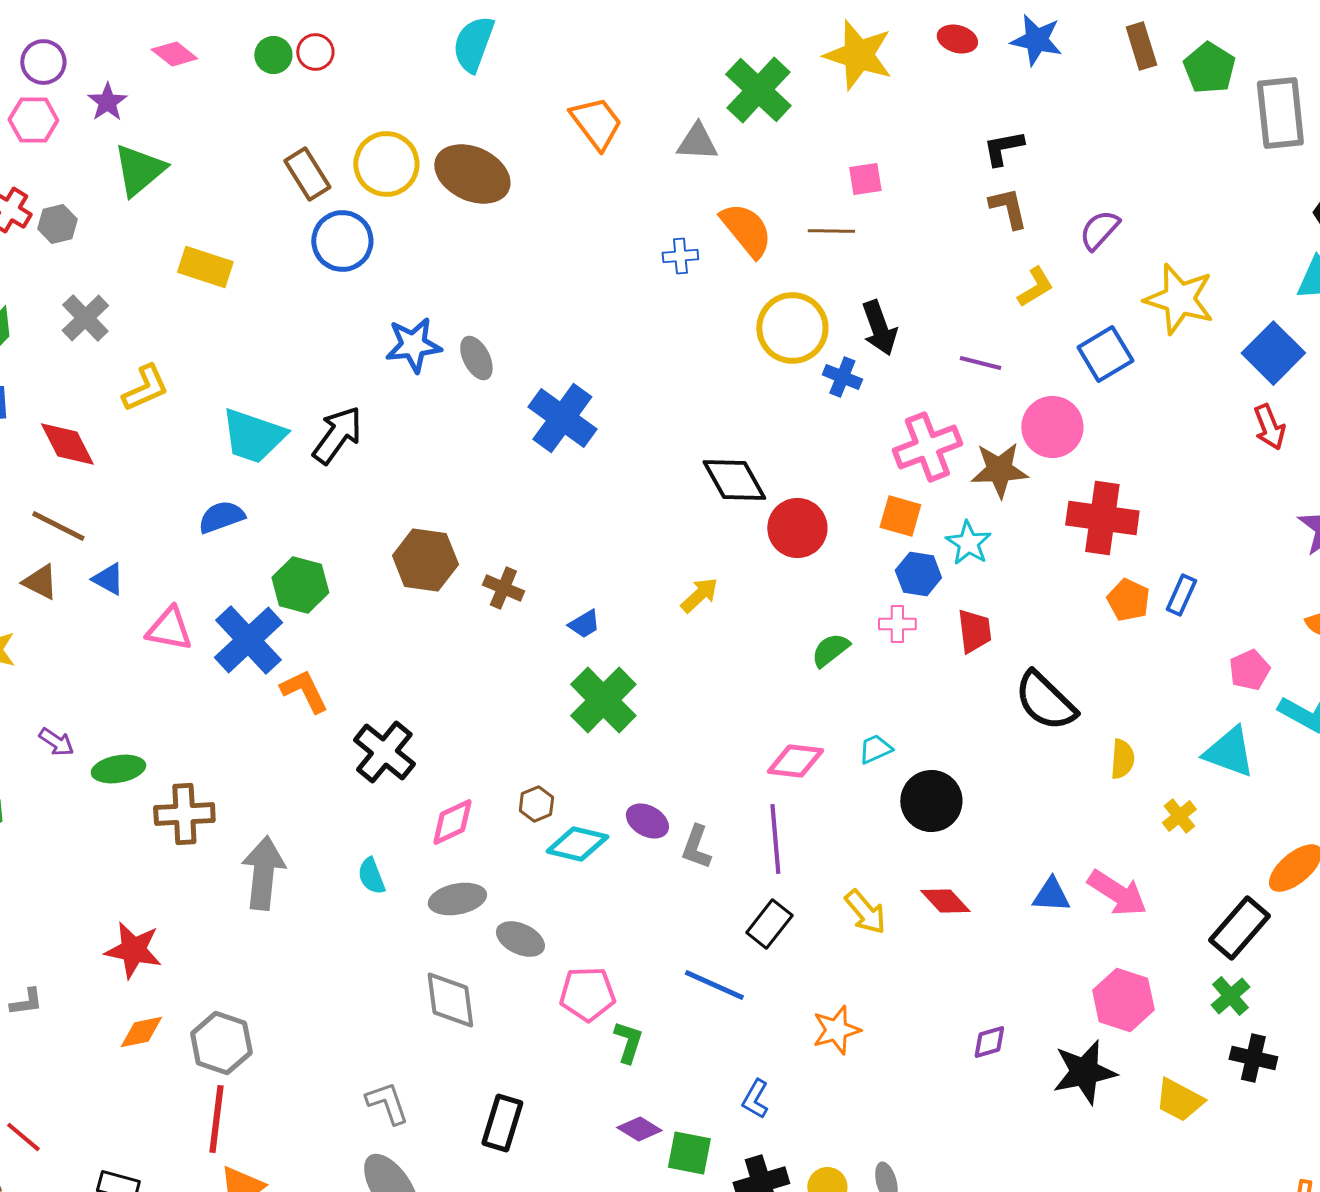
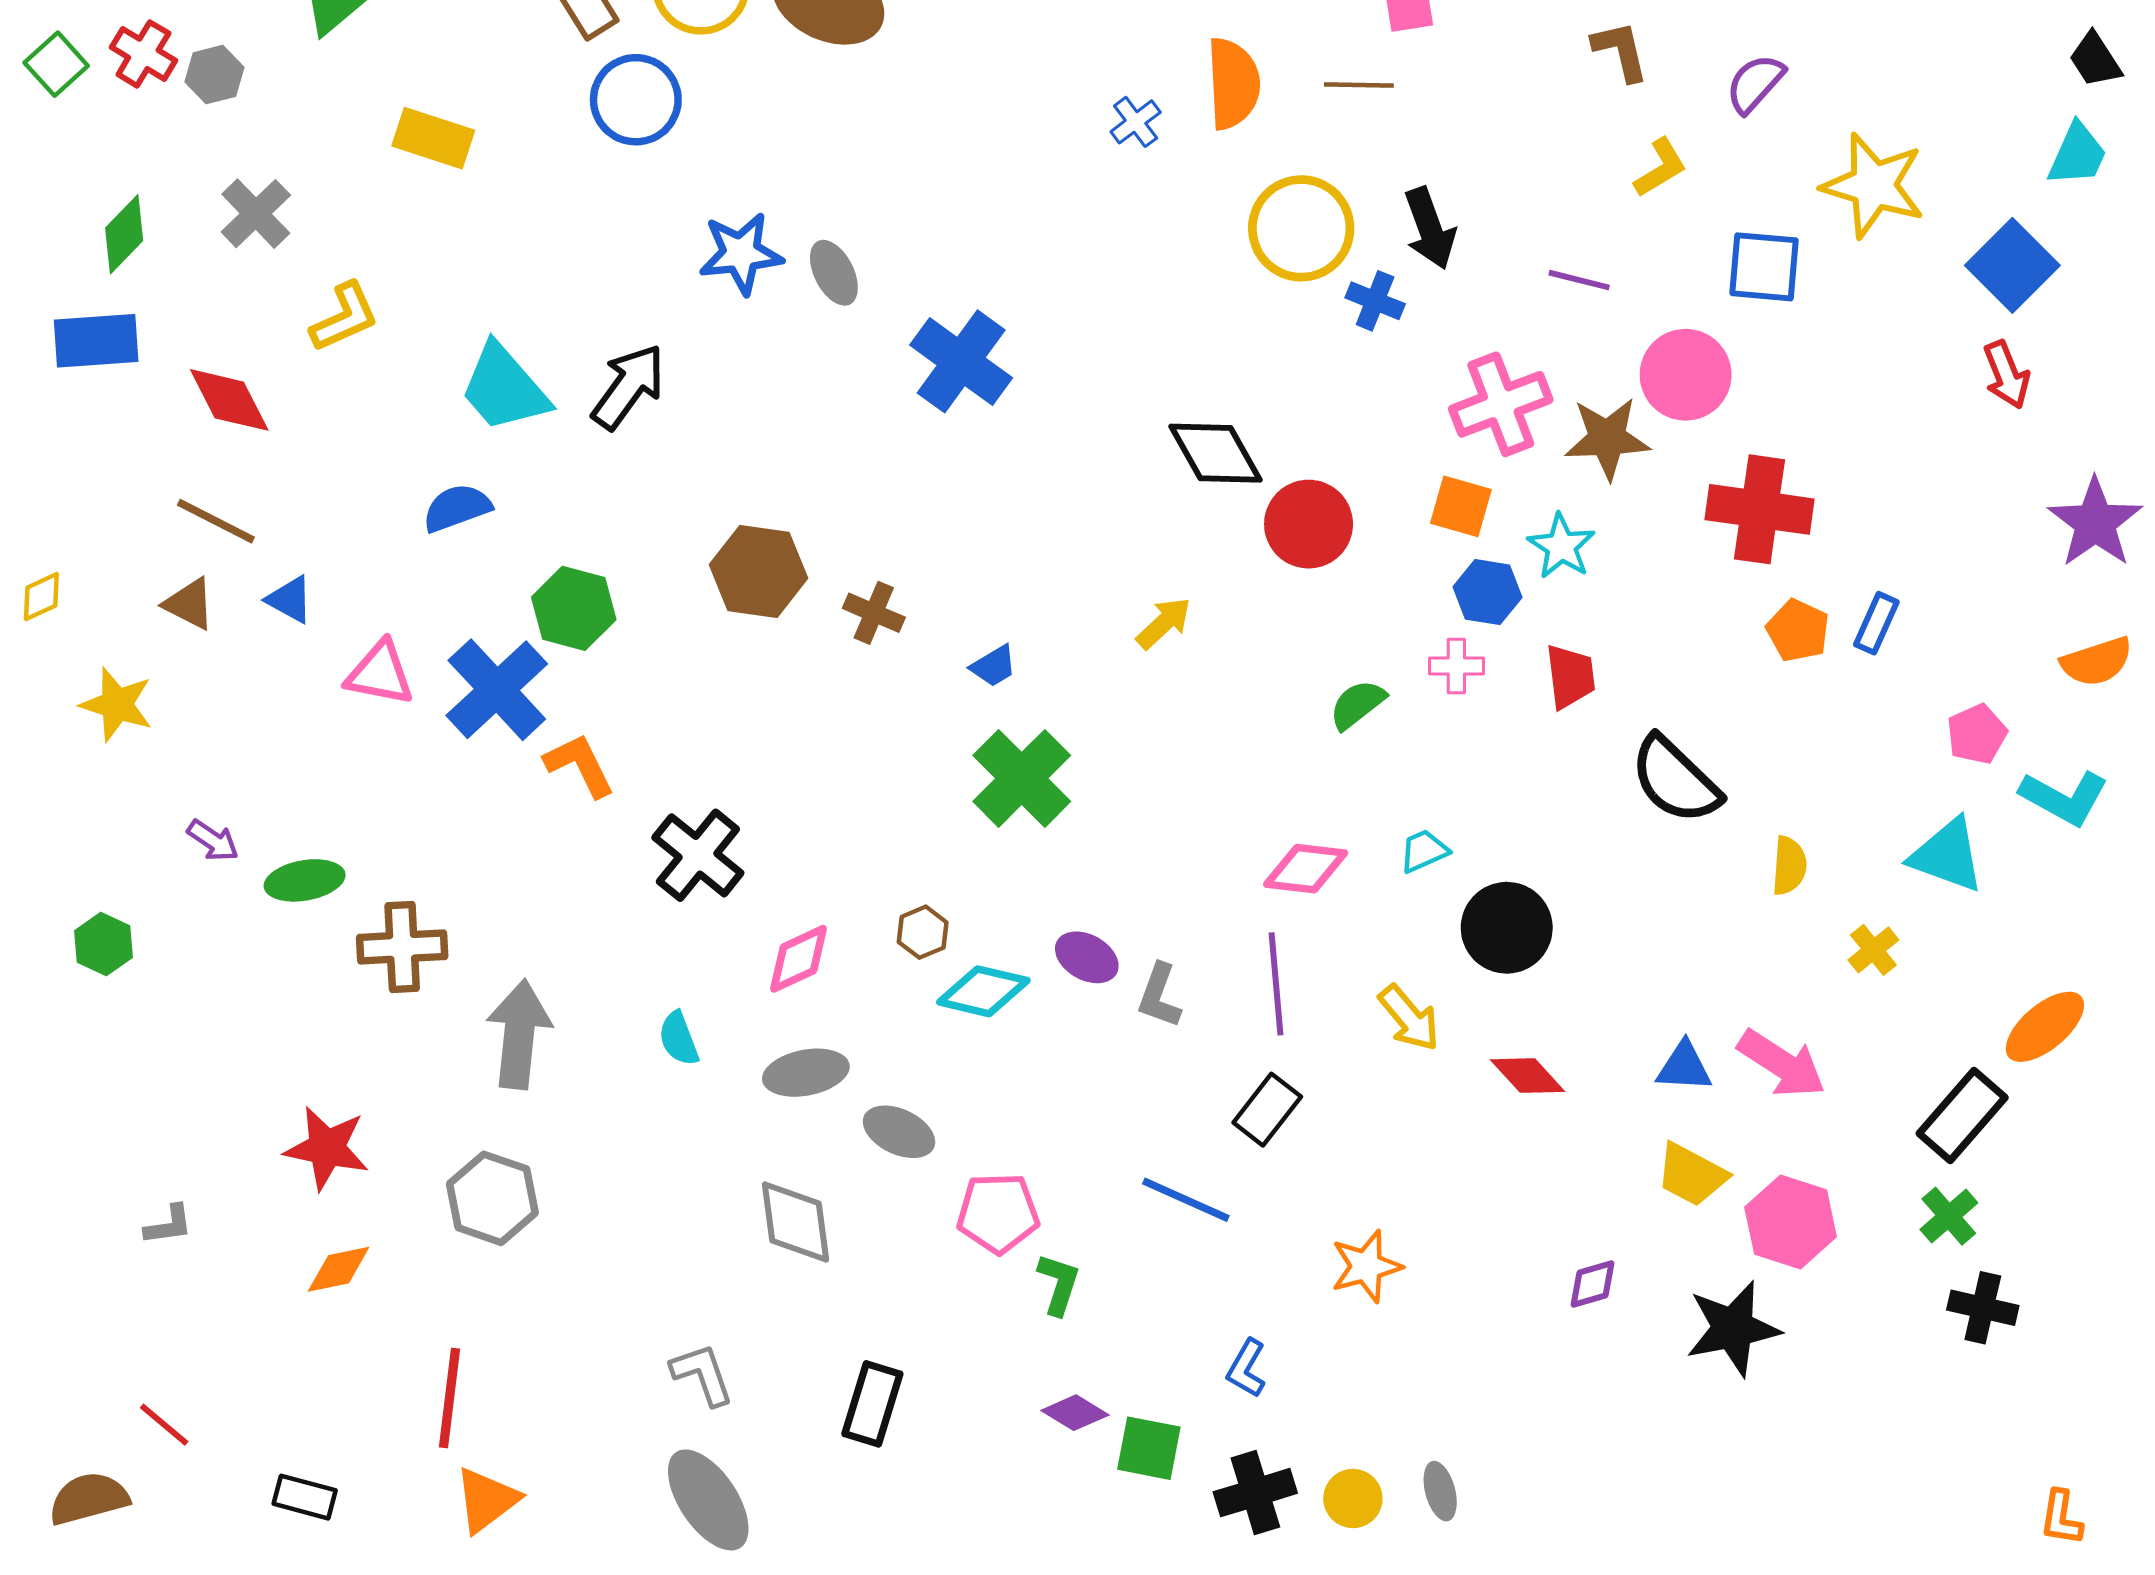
orange semicircle: (746, 230) -> (1233, 83), turned 36
blue cross: (680, 256) -> (1136, 122), turned -32
blue square: (1105, 354) -> (1764, 267), turned 36
cyan trapezoid: (253, 436) -> (504, 388), turned 30
yellow arrow: (865, 912) -> (1409, 1018), moved
gray hexagon: (221, 1043) -> (492, 1198), moved
yellow trapezoid: (1179, 1100) -> (1692, 1175), moved

